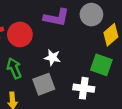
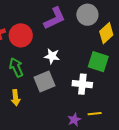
purple L-shape: (56, 17) -> (55, 18), turned -35

